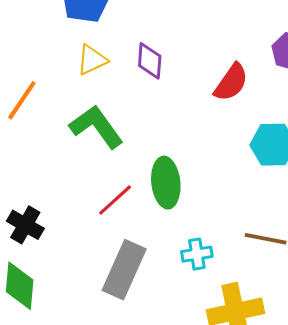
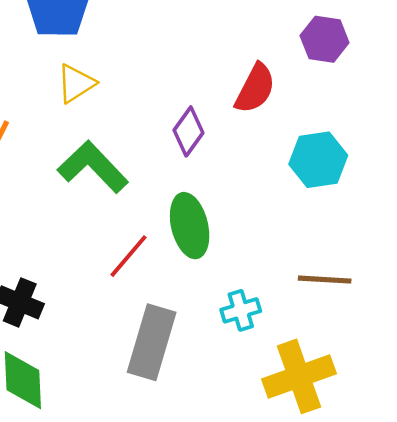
purple diamond: (150, 61) -> (188, 131), moved, turned 39

